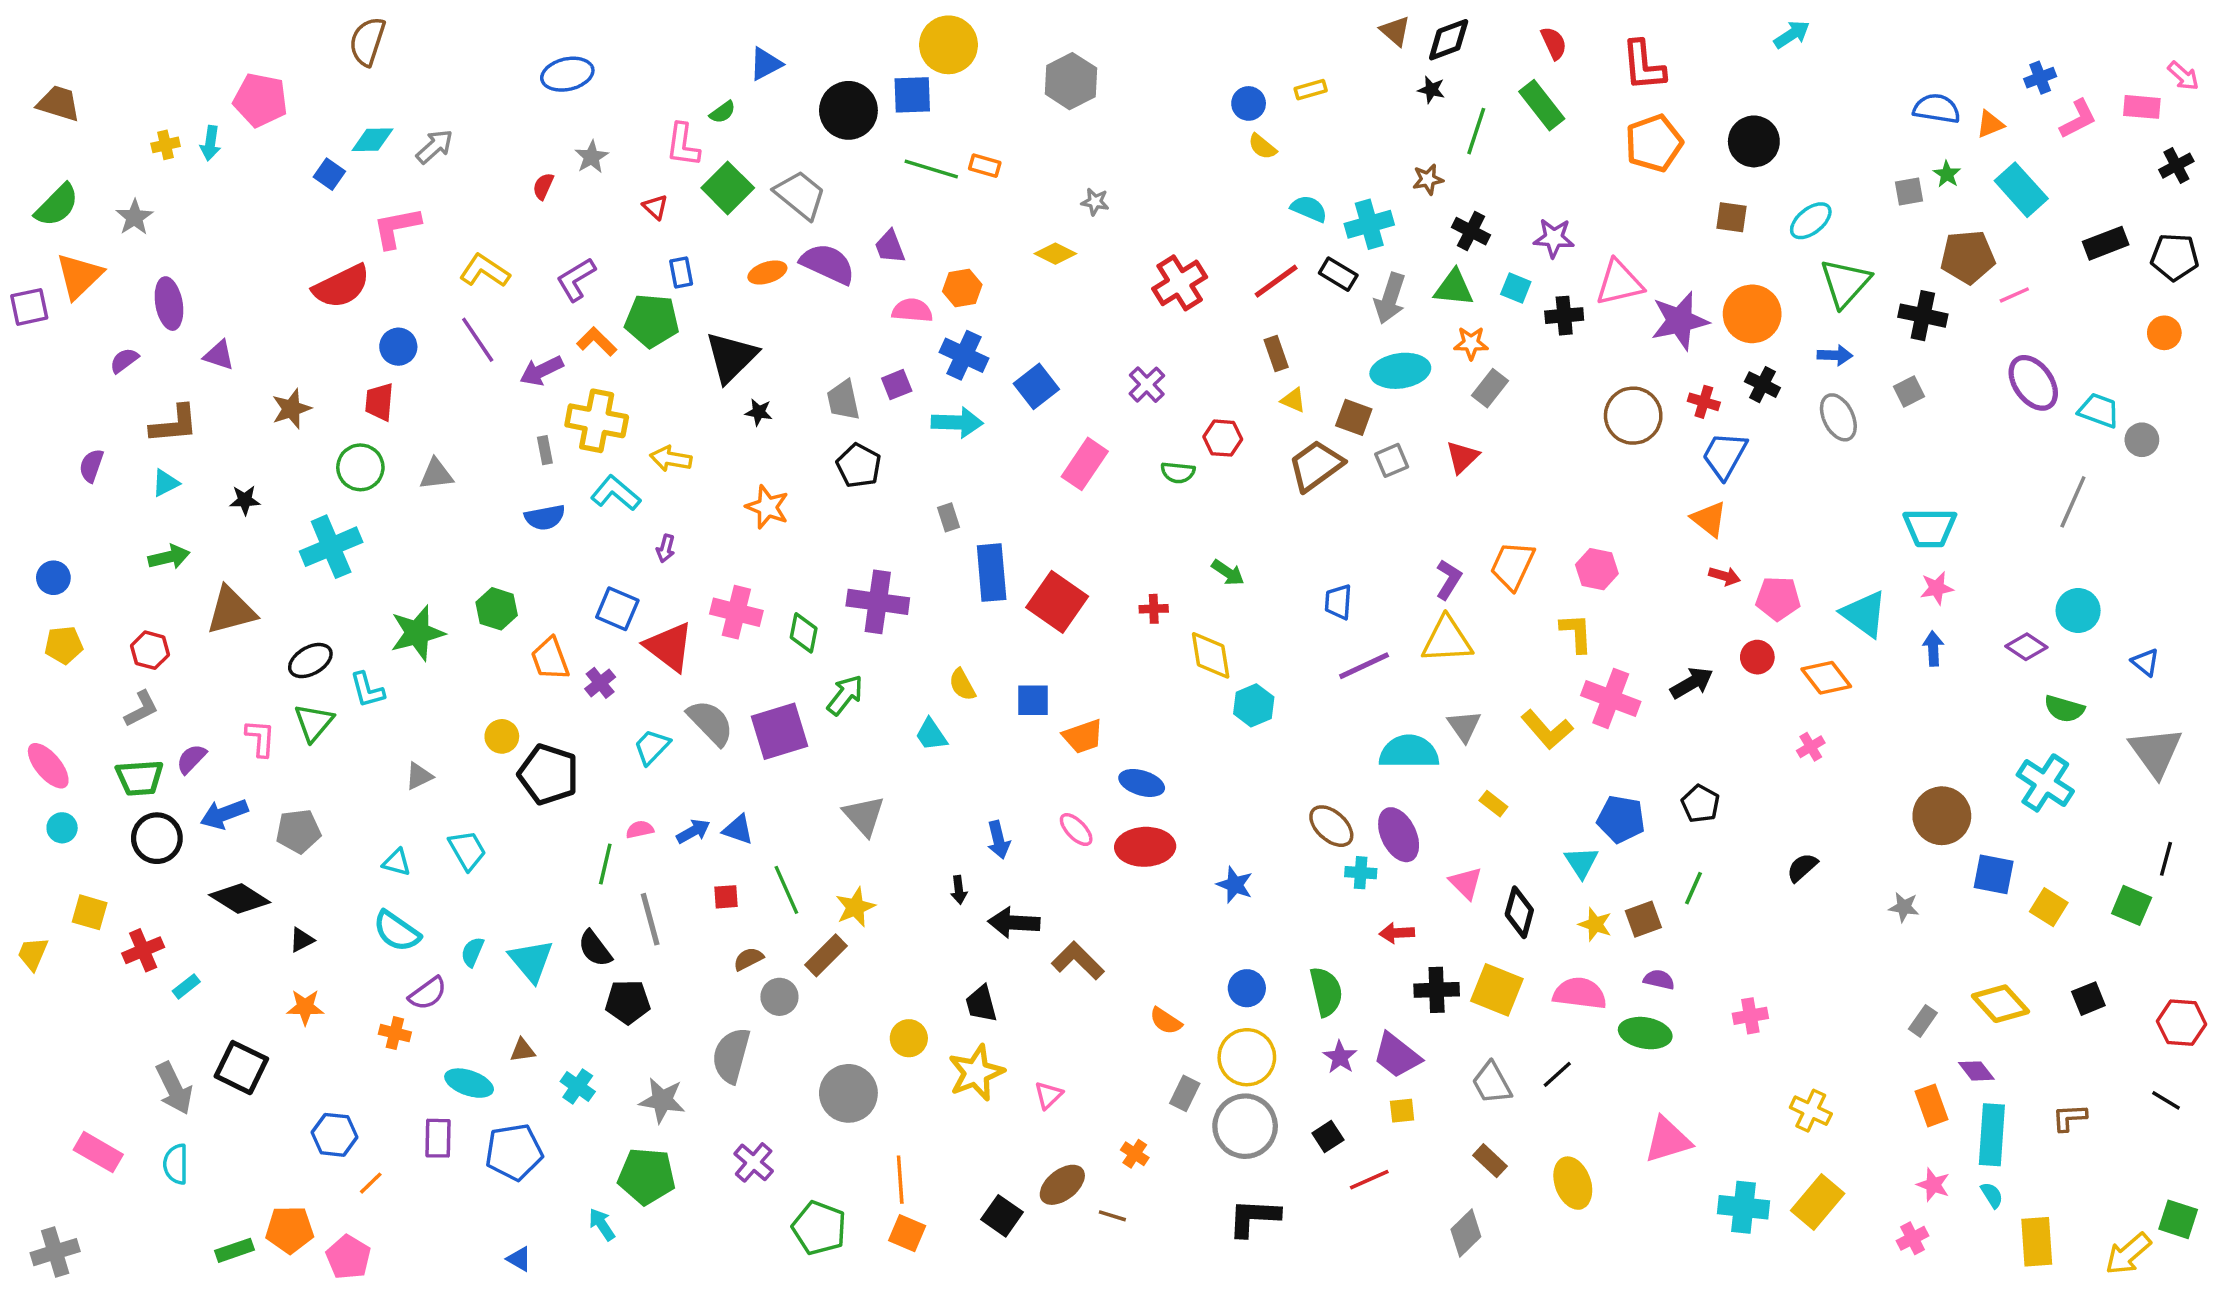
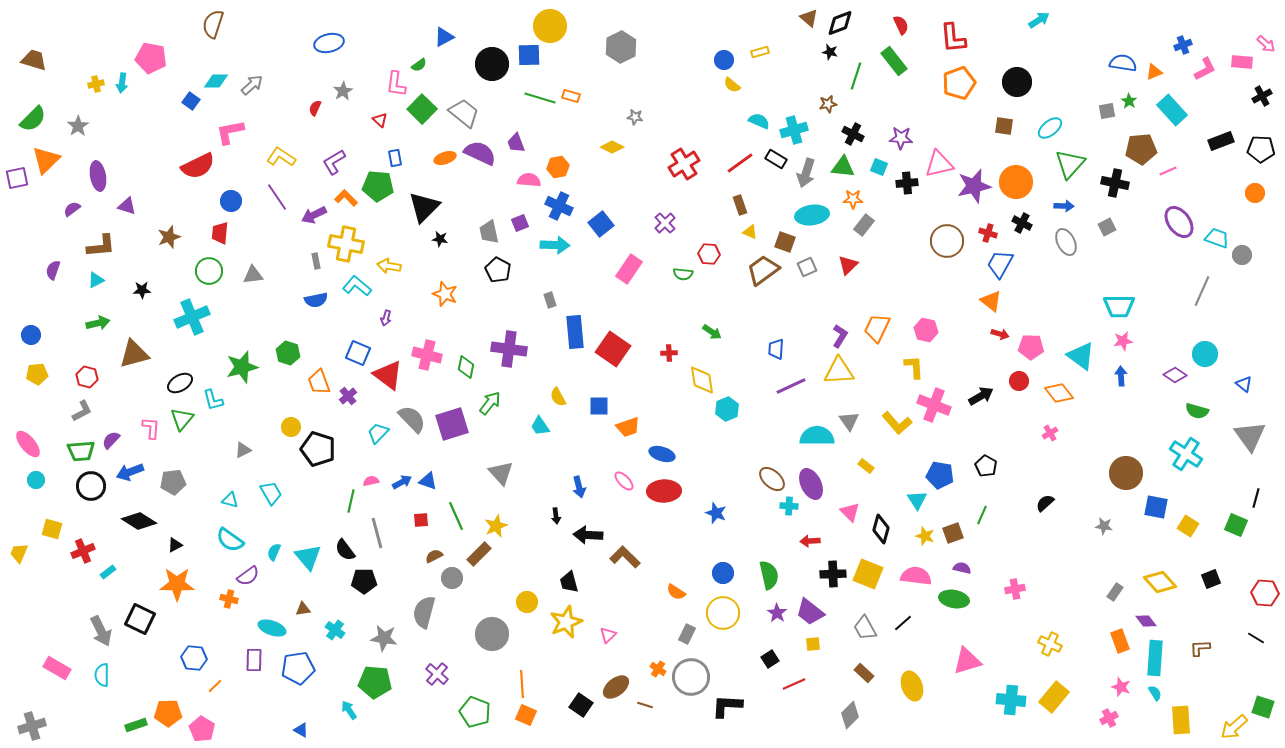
orange star: (305, 1007) -> (177, 584), size x1.6
gray circle: (1245, 1126) -> (691, 677), moved

